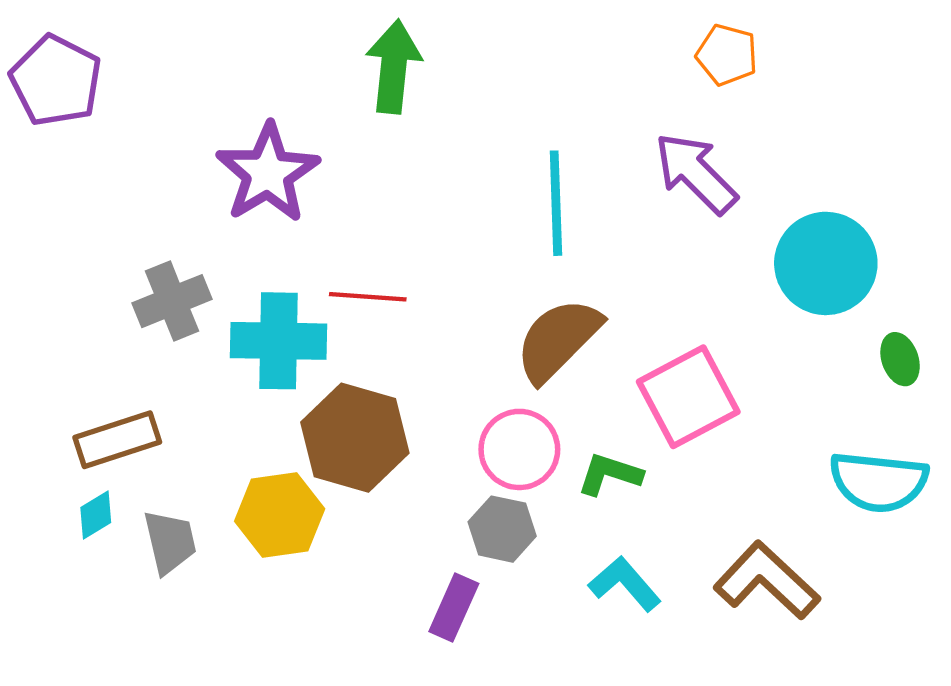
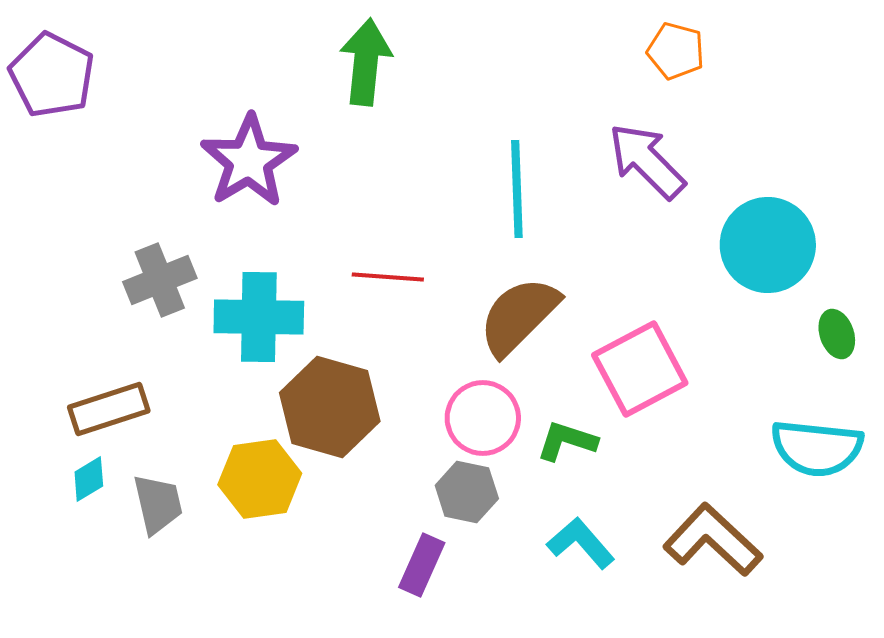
red line: (368, 297) -> (388, 277), moved

